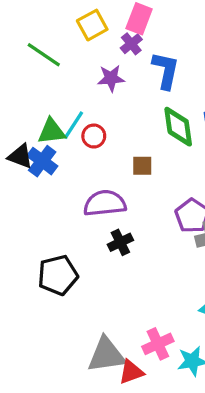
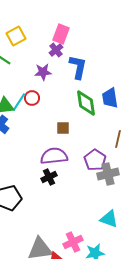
yellow square: (92, 25) -> (16, 36), moved
red circle: (94, 136) -> (32, 98), moved
purple semicircle: (105, 203) -> (54, 156), moved

